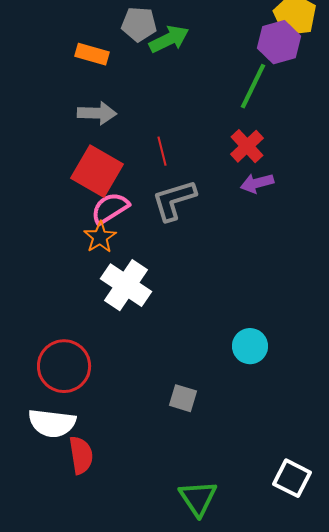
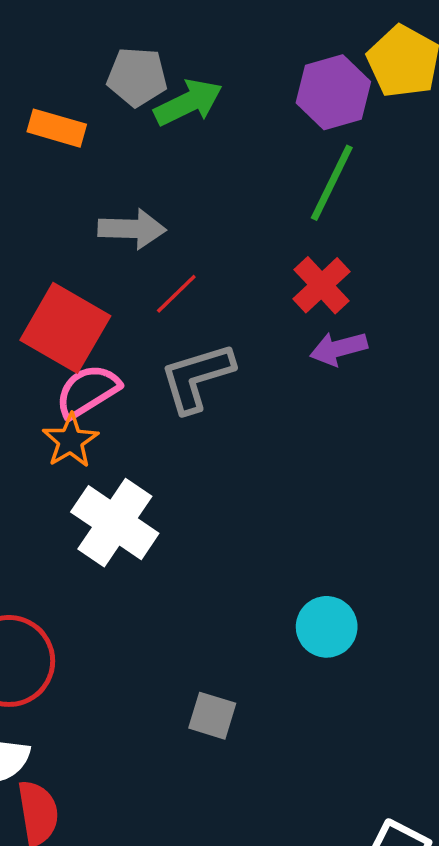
purple hexagon: (279, 42) -> (333, 92), moved
gray arrow: (97, 113) -> (132, 229), moved
red line: (162, 151) -> (176, 294), turned 60

